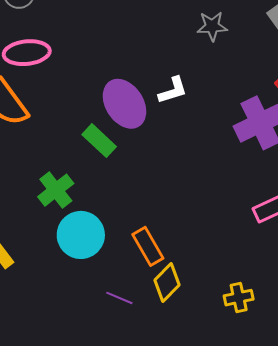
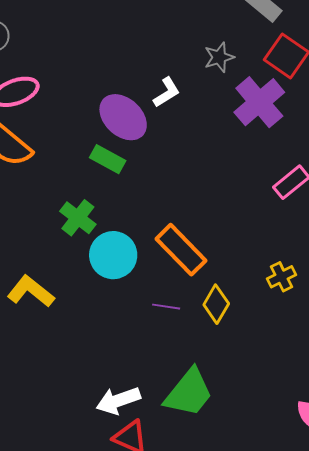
gray star: (212, 26) -> (219, 57), moved
orange rectangle: (148, 246) -> (181, 250), size x1.4
yellow diamond: (167, 282) -> (216, 304), moved

